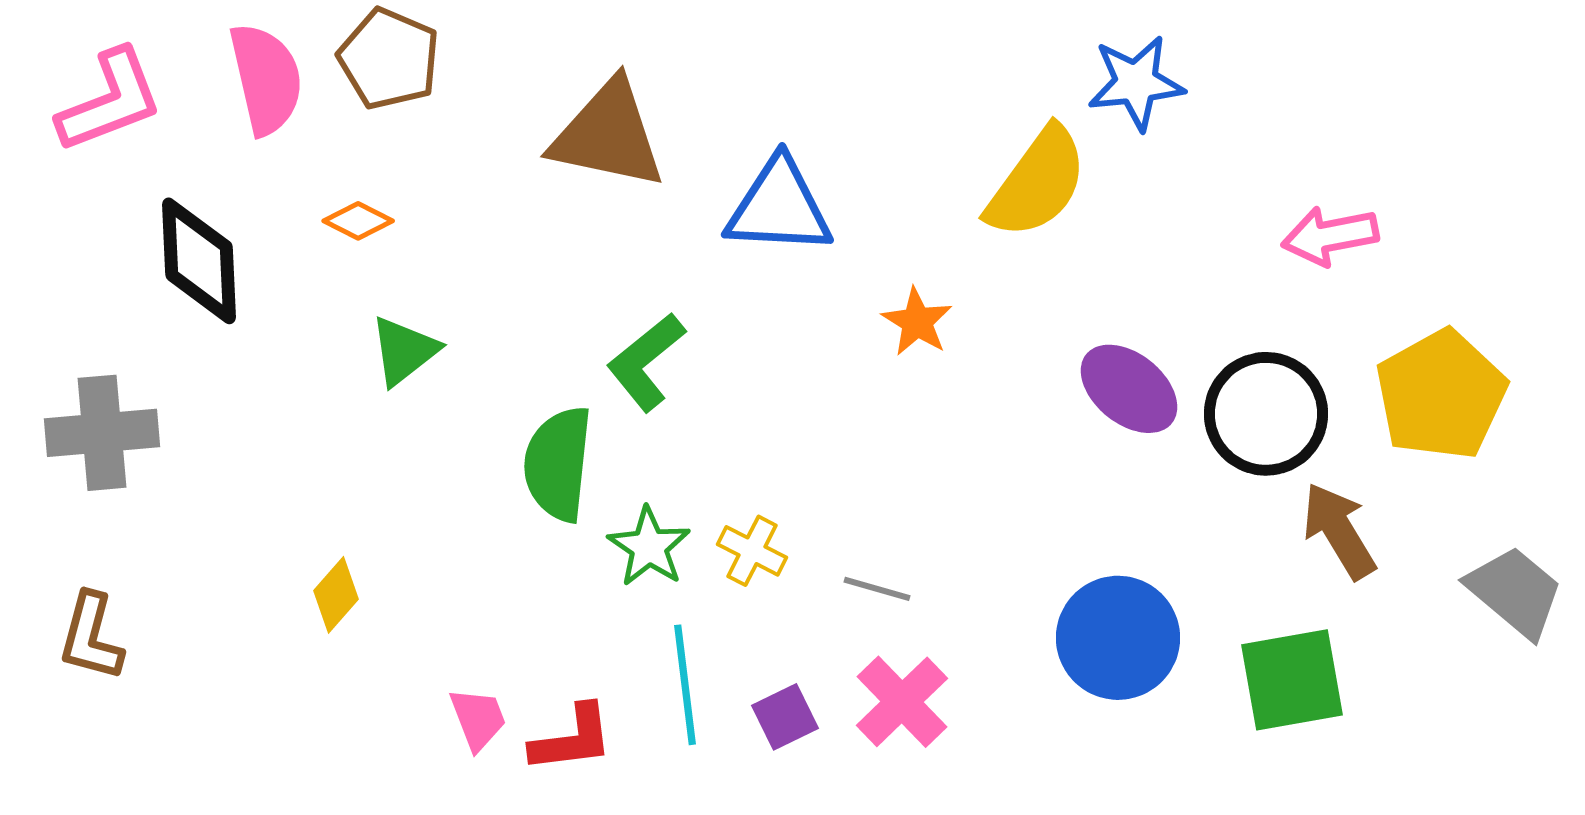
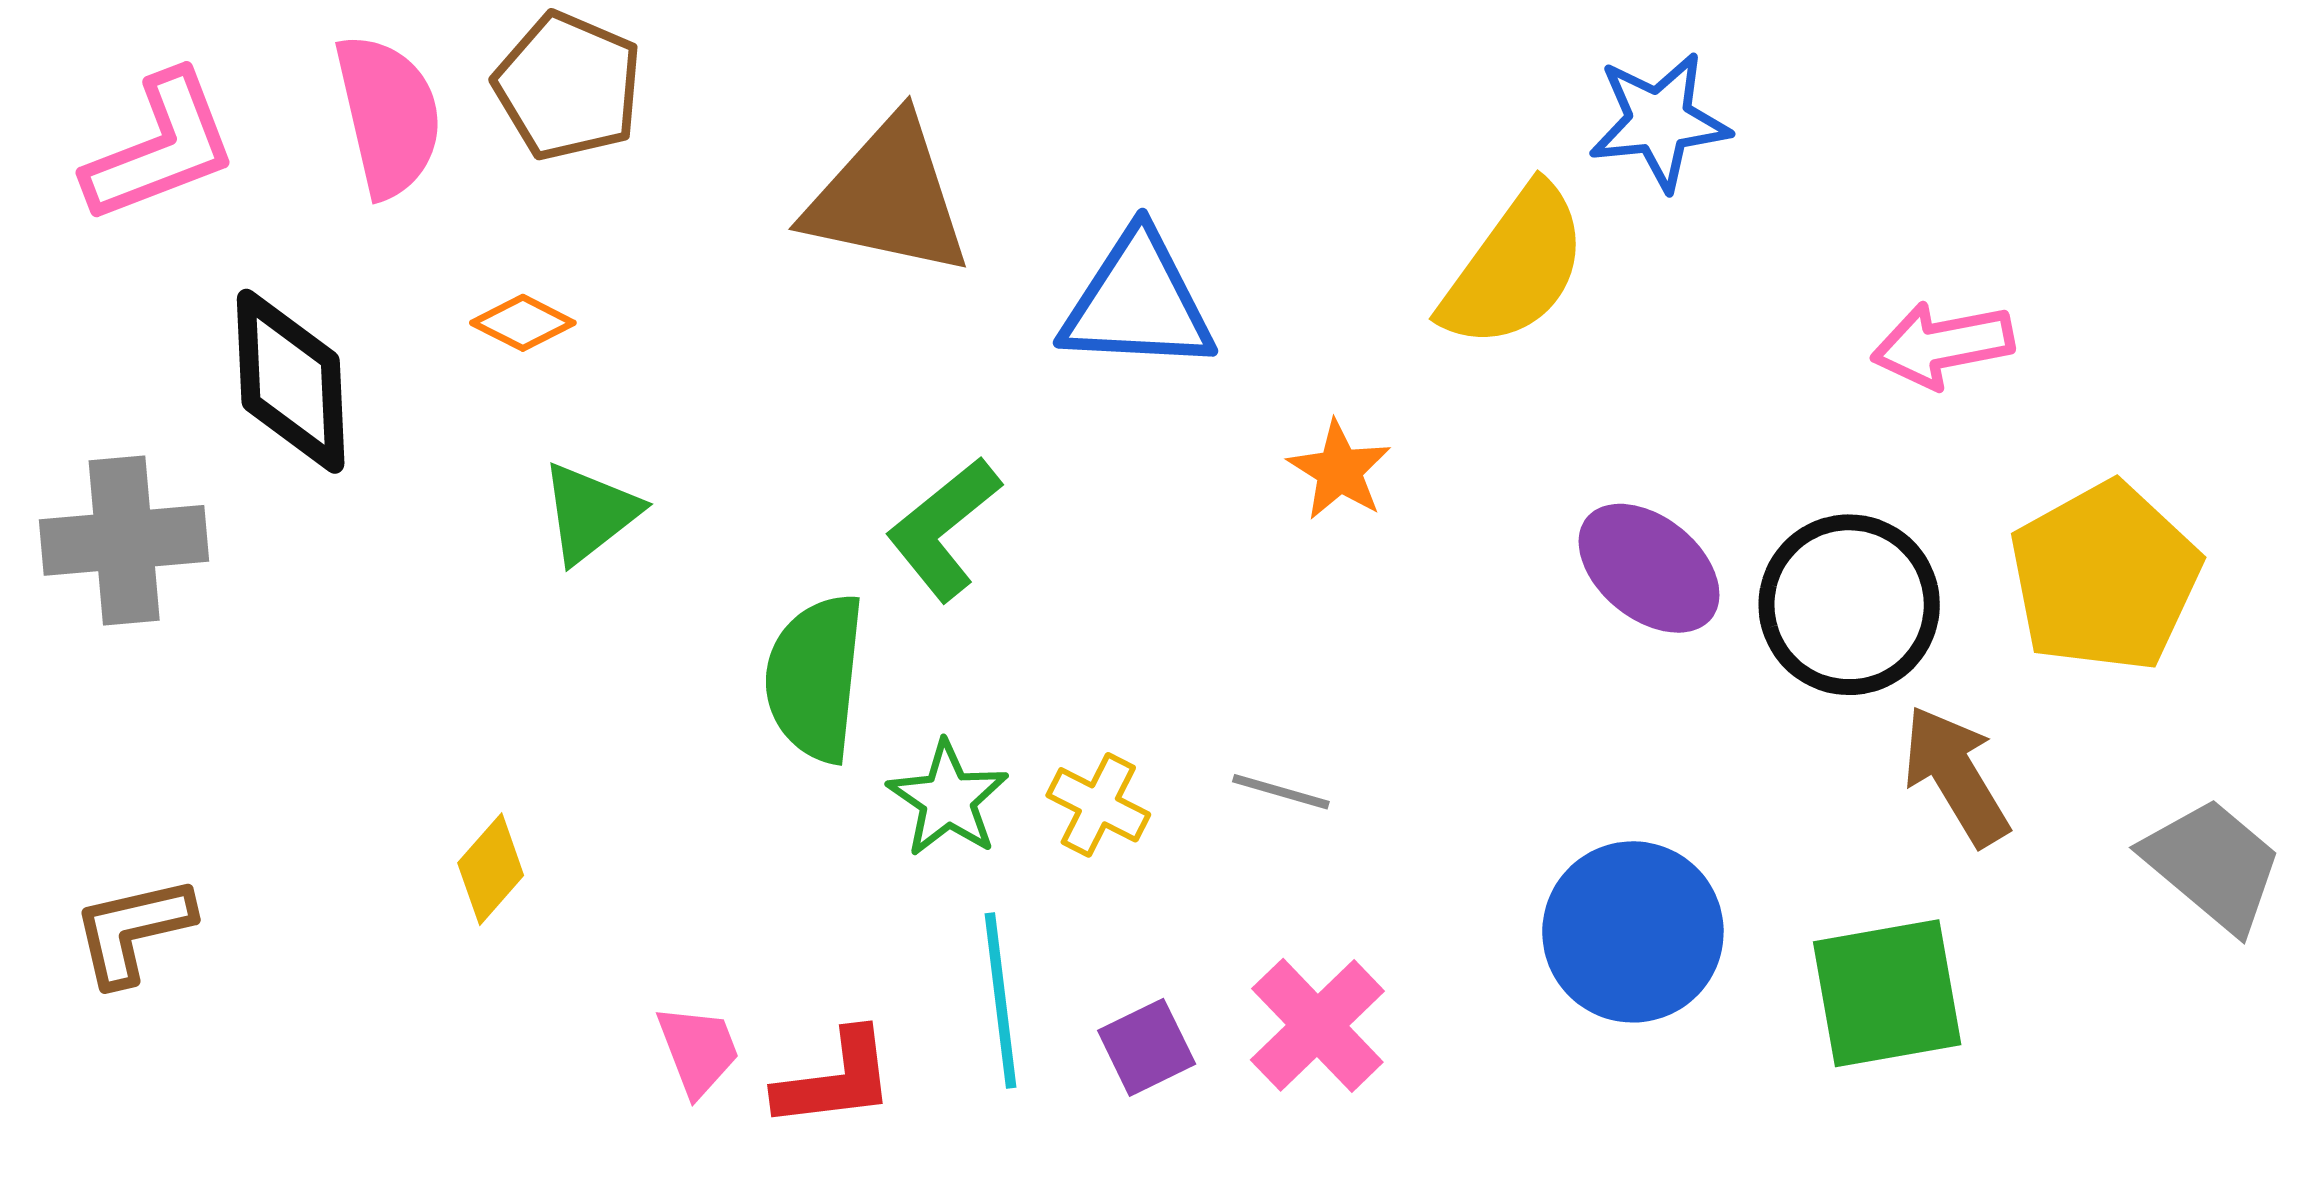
gray cross: (102, 433) -> (124, 540), moved
gray line: (877, 589) -> (1281, 792), moved
brown L-shape: (91, 637) -> (133, 930), turned 62

